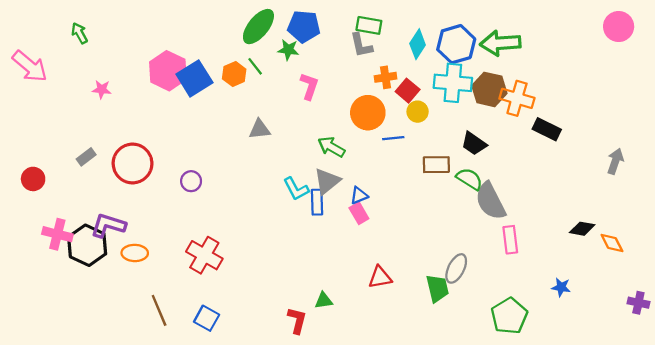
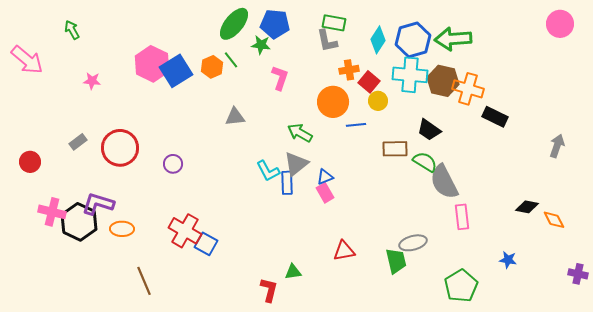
gray ellipse: (456, 268) -> (413, 243), turned 48
blue square: (207, 318) -> (206, 244), moved

